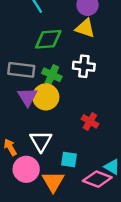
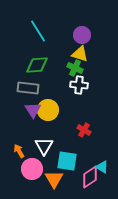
green diamond: (48, 39) -> (37, 65), moved
green cross: (52, 75) -> (75, 68), moved
cyan square: (69, 159) -> (67, 161), size x1.5
pink diamond: (97, 179) -> (90, 177), turned -55

